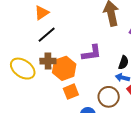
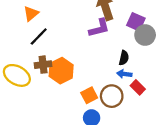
purple L-shape: (92, 53) -> (99, 28), moved
orange square: (71, 92) -> (89, 95), moved

